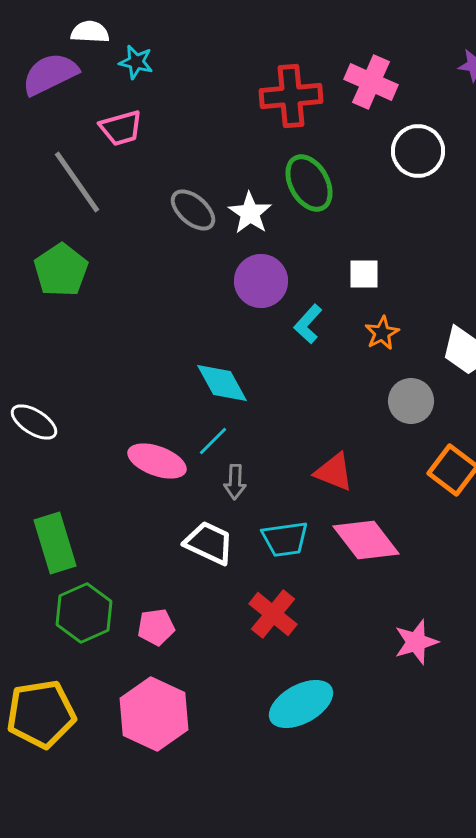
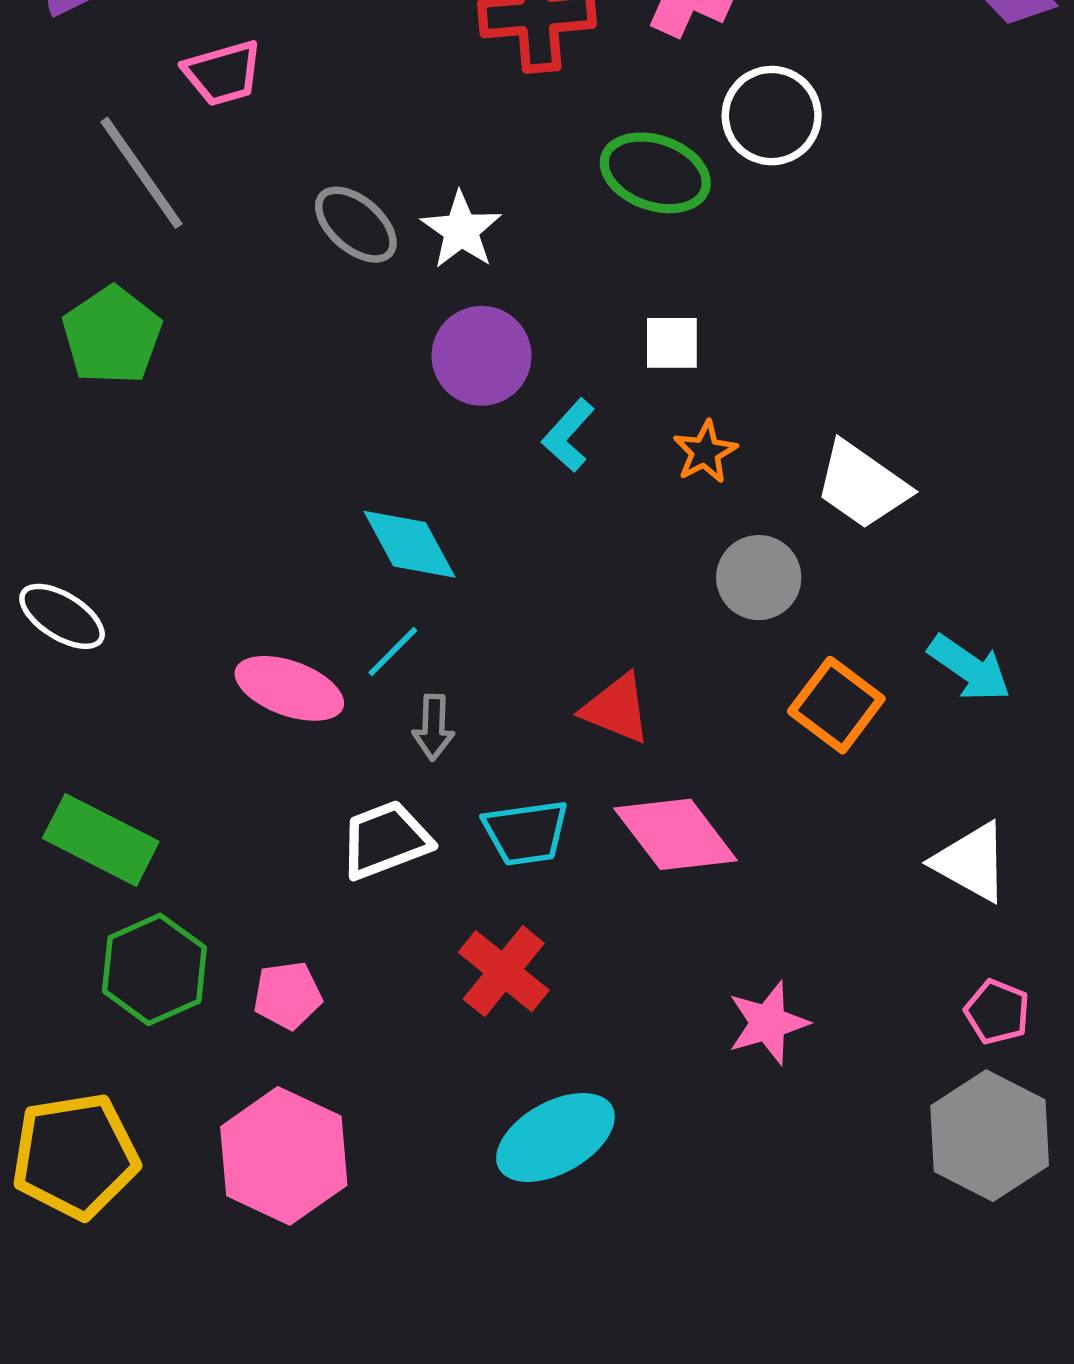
green ellipse: (309, 183) -> (655, 173), moved, turned -42
green rectangle: (55, 543) -> (101, 840), turned -46
white trapezoid: (209, 543) -> (385, 840), turned -46

